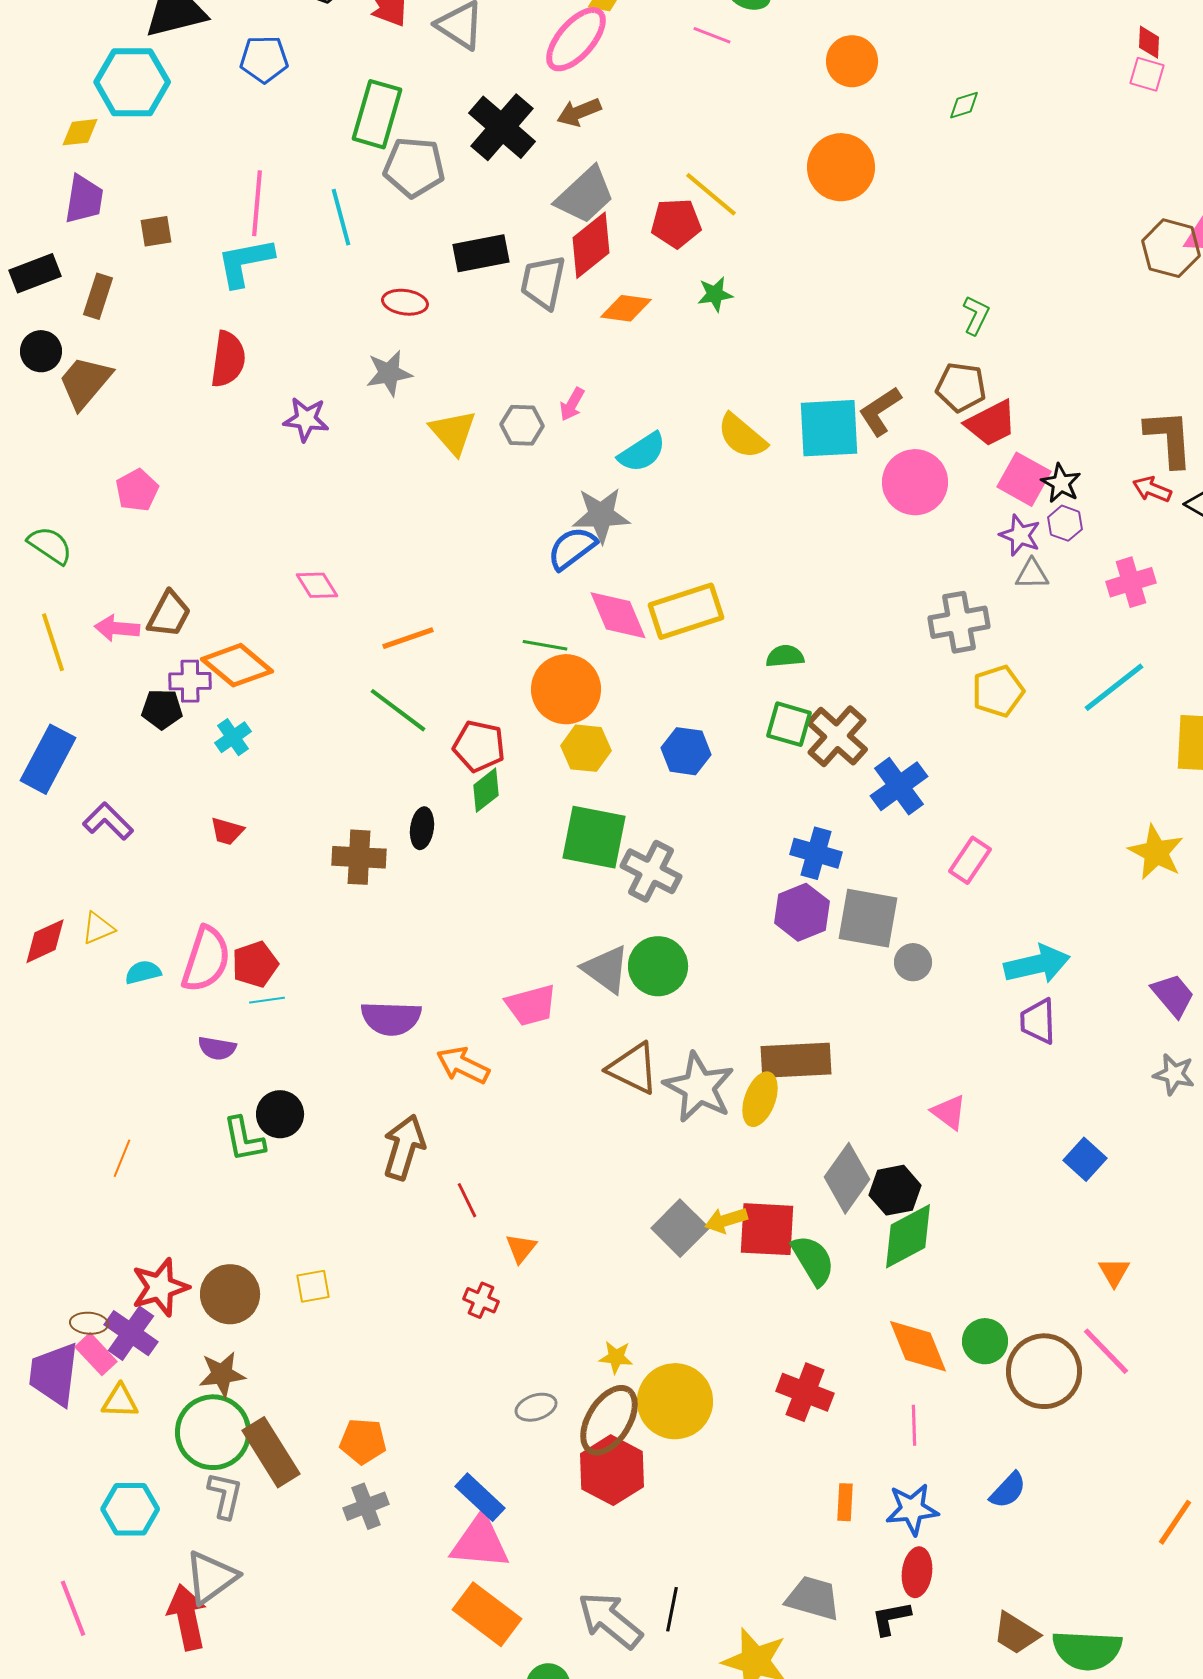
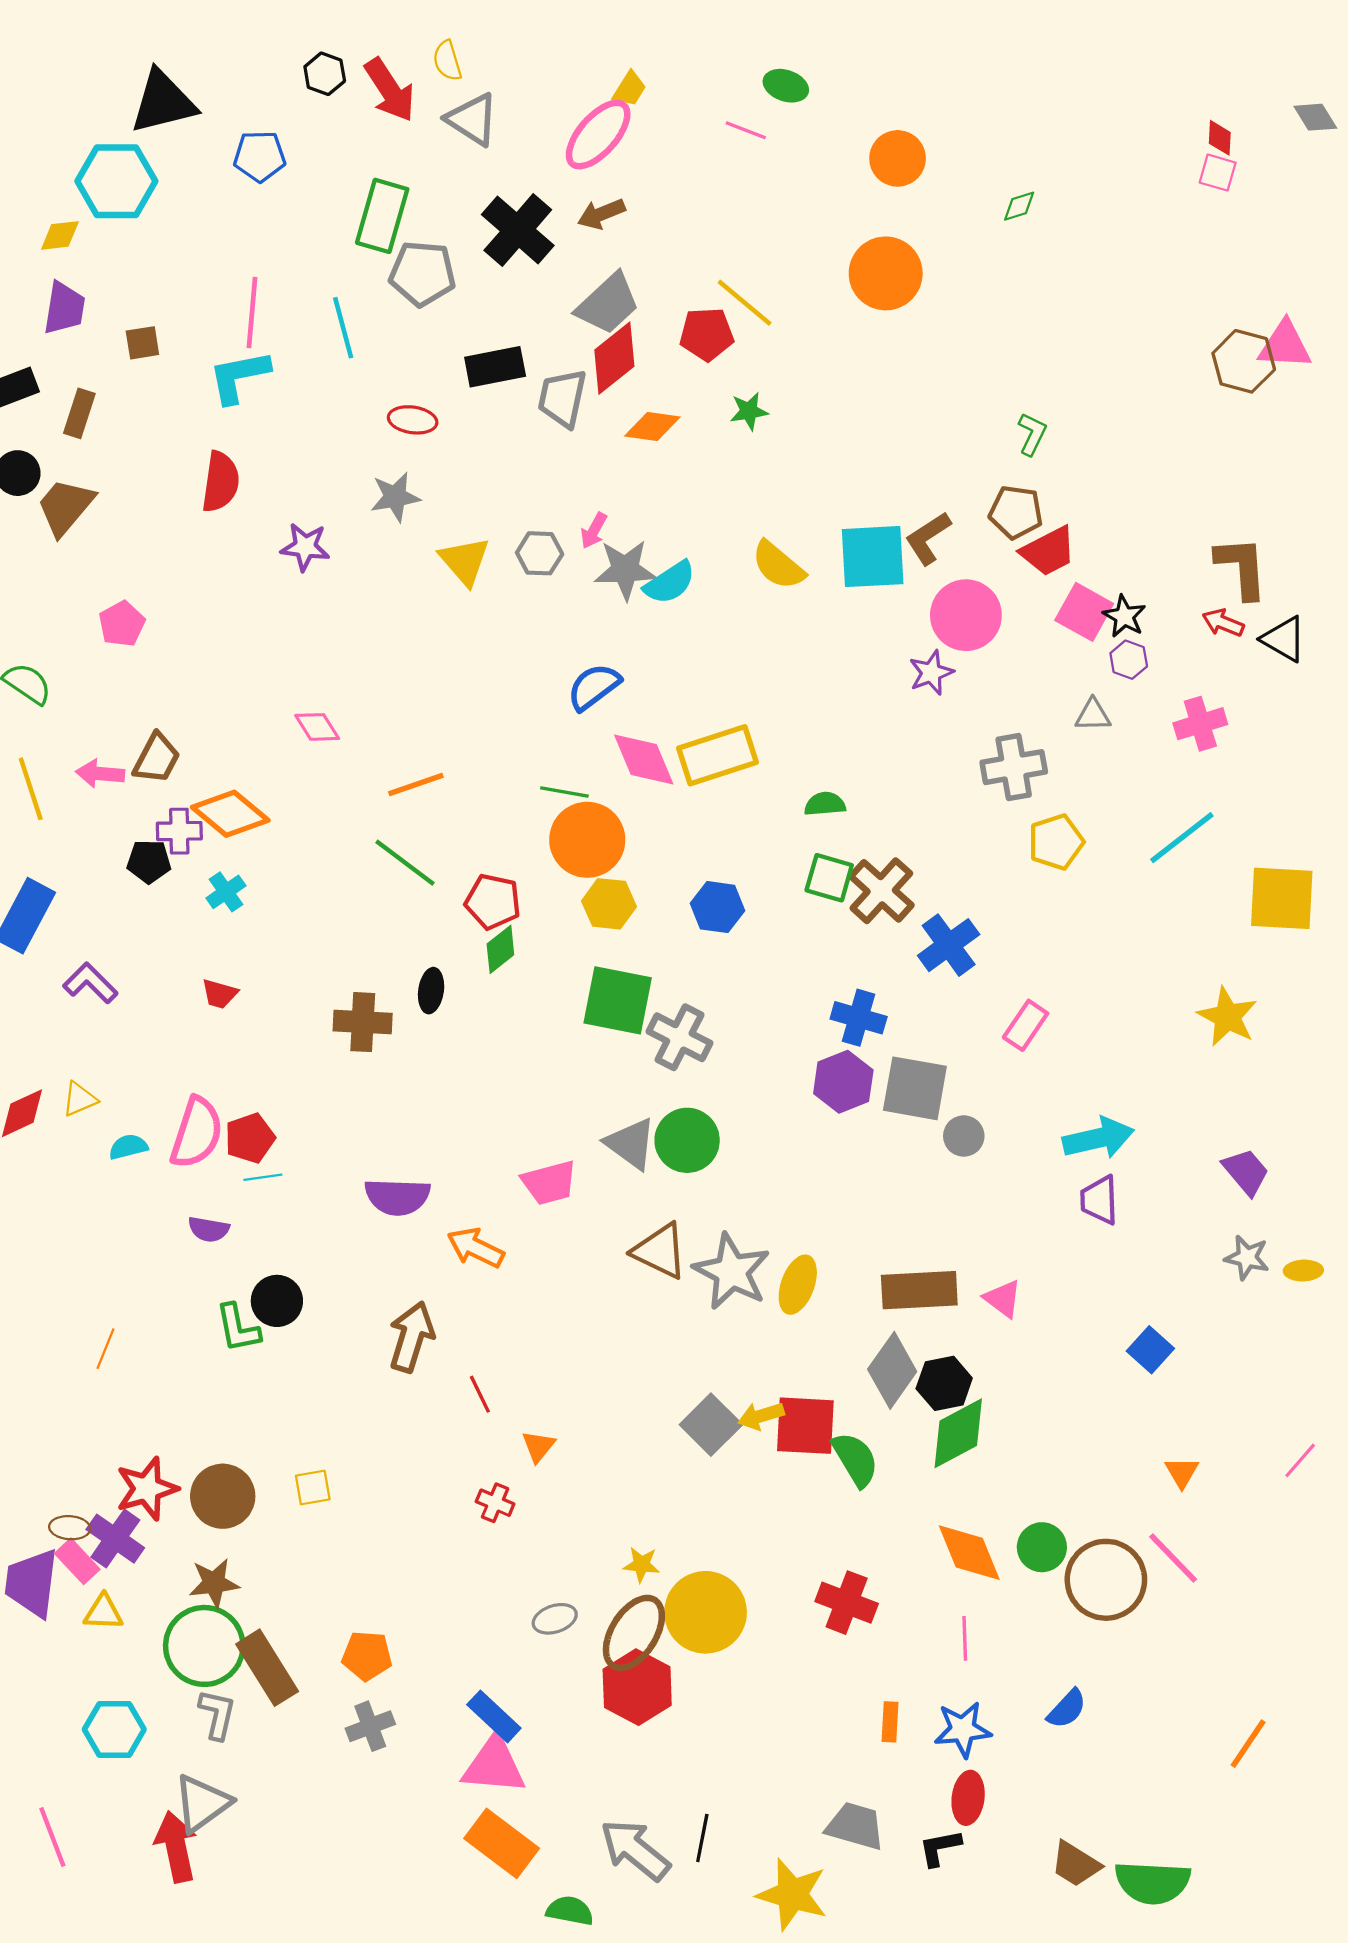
gray star: (601, 515) -> (625, 570), moved
purple star: (1020, 535) -> (931, 673), moved, turned 30
brown rectangle: (796, 1060) -> (919, 1290), moved

